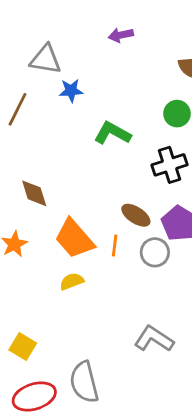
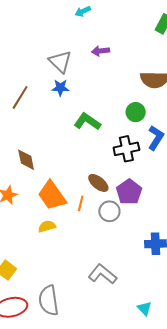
gray triangle: (46, 59) -> (60, 62), moved, turned 30

